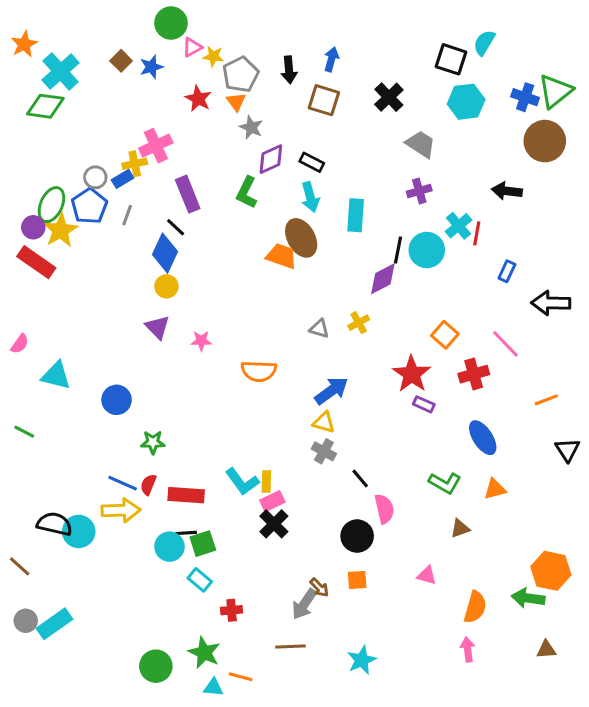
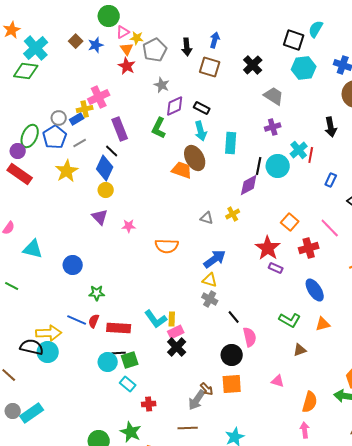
orange triangle: (236, 102) -> (127, 49), moved
black arrow: (507, 191) -> (331, 127), turned -108
gray line: (127, 215) -> (80, 143), turned 40
yellow star: (61, 230) -> (67, 171), moved
yellow arrow: (121, 510) -> (49, 333), moved
orange square: (357, 580) -> (232, 384), size x1.5

